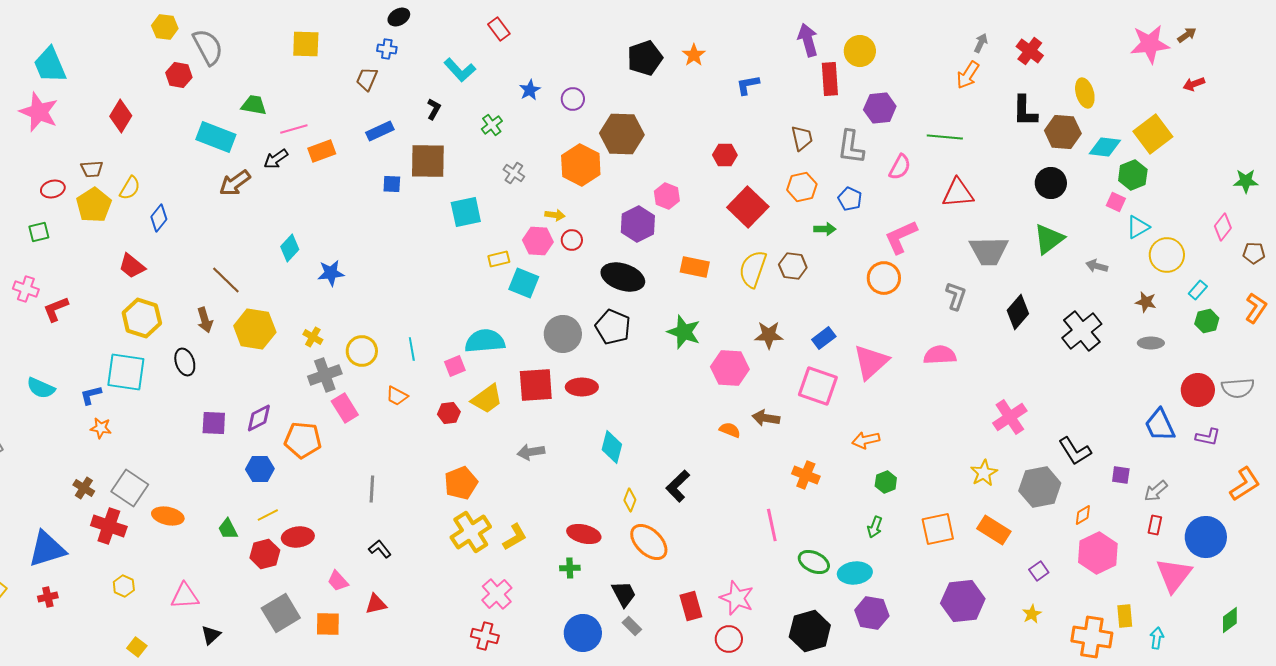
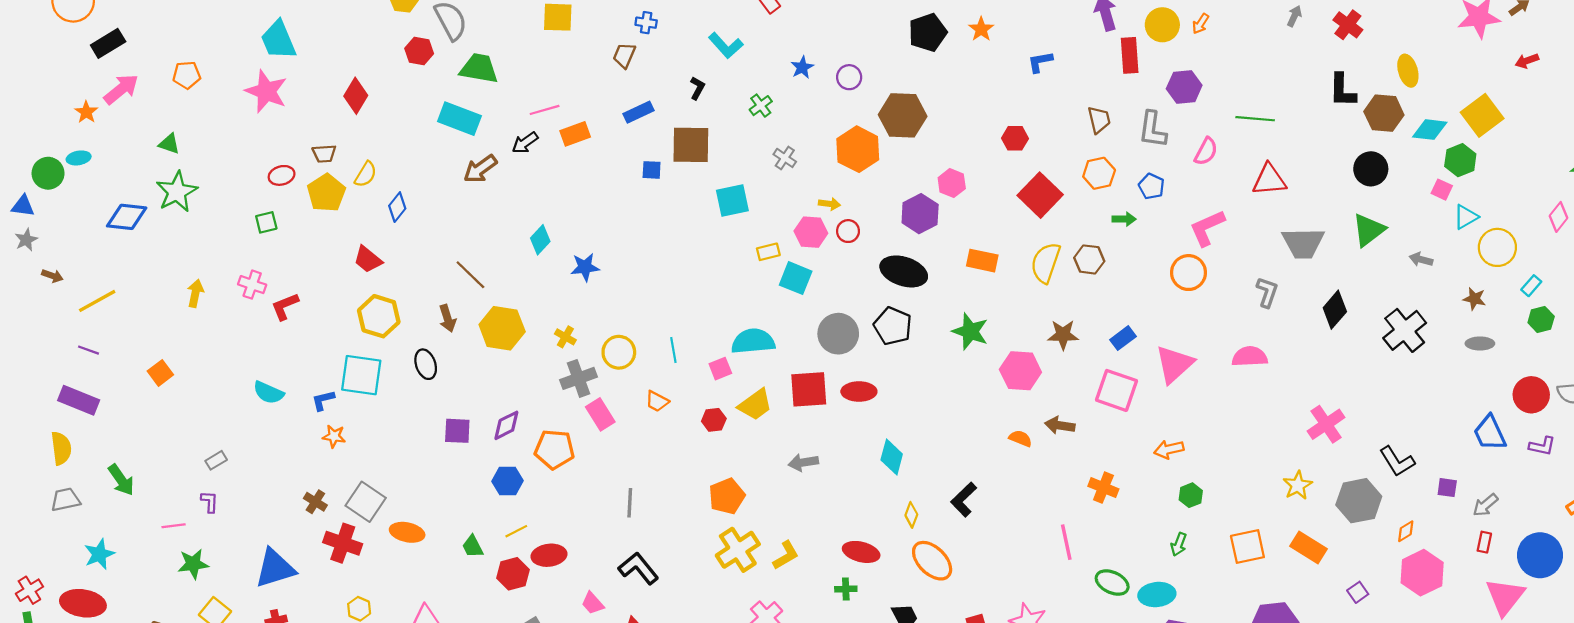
orange arrow: (968, 75) -> (1201, 24), moved, size x0.7
green trapezoid: (254, 105) -> (479, 68), moved, size x1.4
black L-shape: (380, 549) -> (638, 568), size x1.6

